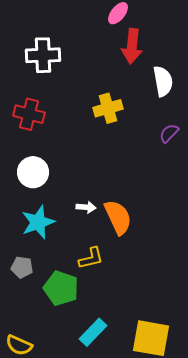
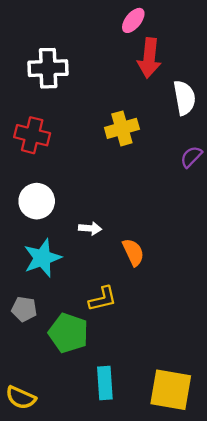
white arrow: (86, 207) -> (90, 228), moved
orange semicircle: (118, 217) -> (133, 252), size x0.7
cyan rectangle: (93, 332) -> (105, 383), turned -48

